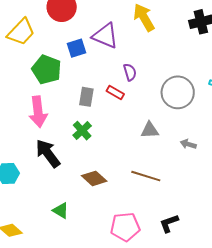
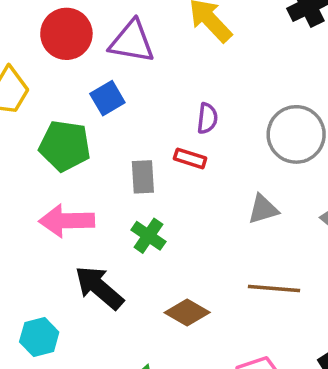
purple triangle: (105, 36) -> (132, 42), moved
purple semicircle: (130, 72) -> (207, 118), turned 36
pink arrow: (38, 112) -> (67, 221), turned 108

